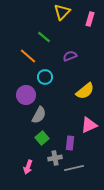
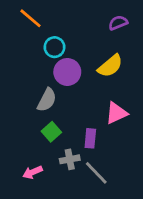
purple semicircle: (70, 56) -> (118, 23), moved
purple circle: (26, 95) -> (67, 72), moved
pink arrow: (28, 167) -> (32, 172), turned 48
gray line: (74, 168) -> (96, 173), turned 60

